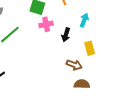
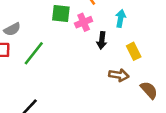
pink cross: (46, 24) -> (84, 22), moved
brown semicircle: (82, 84) -> (149, 90), moved, turned 56

